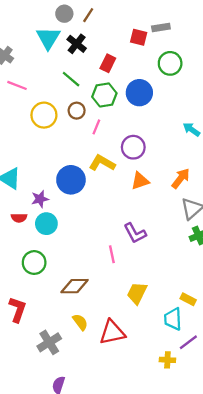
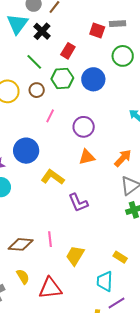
pink line: (96, 127) -> (50, 116), moved
yellow L-shape: (102, 163) -> (53, 177), moved
pink line: (112, 254) -> (50, 239), moved
yellow rectangle: (188, 299) -> (120, 257), moved

